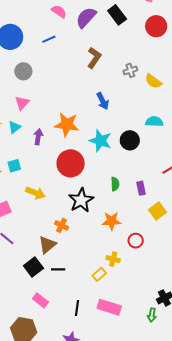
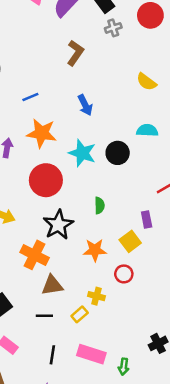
blue line: (49, 39) -> (30, 97), moved
gray cross: (130, 70) -> (113, 28), moved
purple rectangle: (141, 188) -> (147, 219), moved
yellow square: (158, 211) -> (130, 241), moved
orange cross: (62, 225) -> (35, 255), size x1.6
brown triangle: (47, 245) -> (52, 285), moved, turned 30
black line: (58, 269) -> (44, 316), moved
green arrow: (152, 315) -> (124, 367), moved

